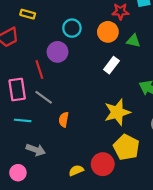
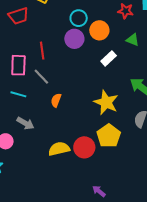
orange circle: (108, 32) -> (99, 30), moved
purple circle: (58, 52) -> (74, 39), moved
yellow star: (117, 112) -> (106, 102), turned 30
yellow semicircle: (76, 170) -> (59, 149), size x1.5

